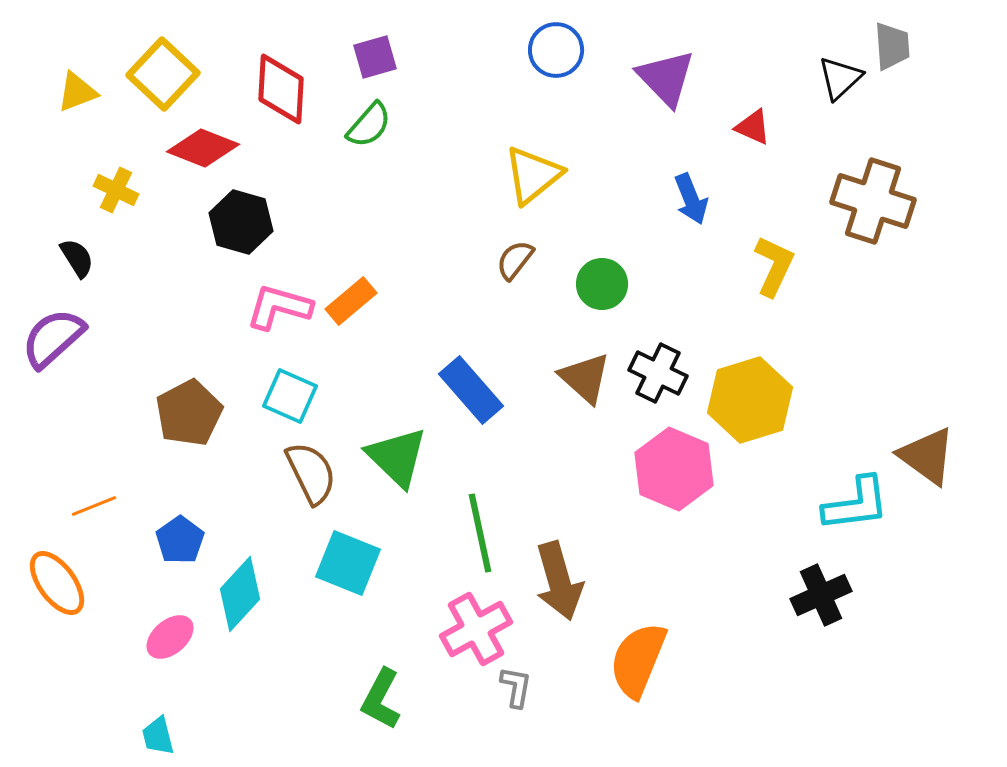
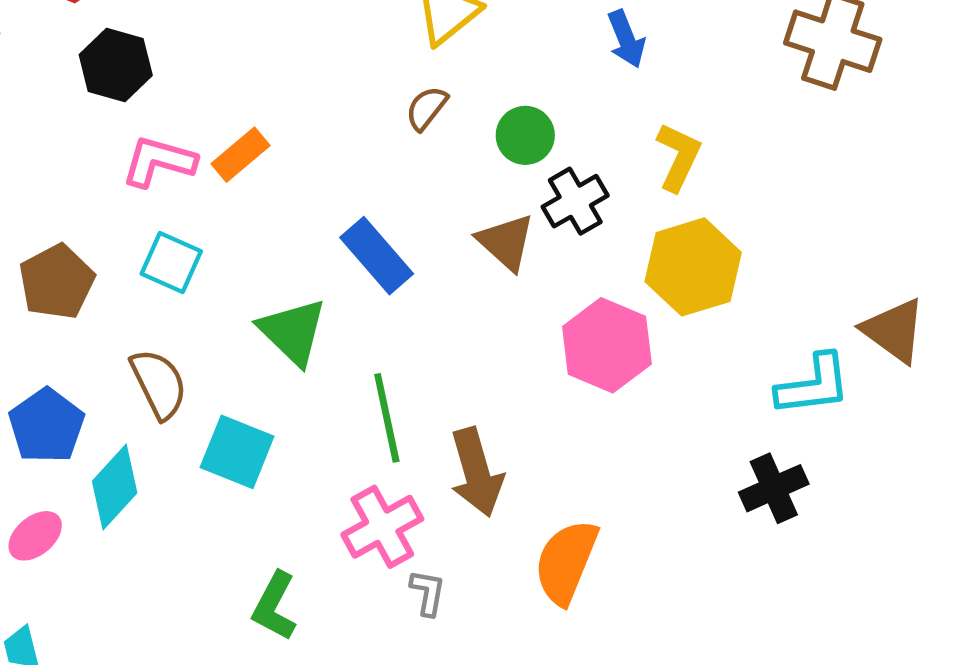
yellow L-shape: (774, 266) -> (678, 157), moved
black cross: (658, 373) -> (575, 201), moved, turned 34
brown semicircle: (311, 473) -> (159, 384), moved
blue pentagon: (180, 540) -> (46, 426), size x1.4

